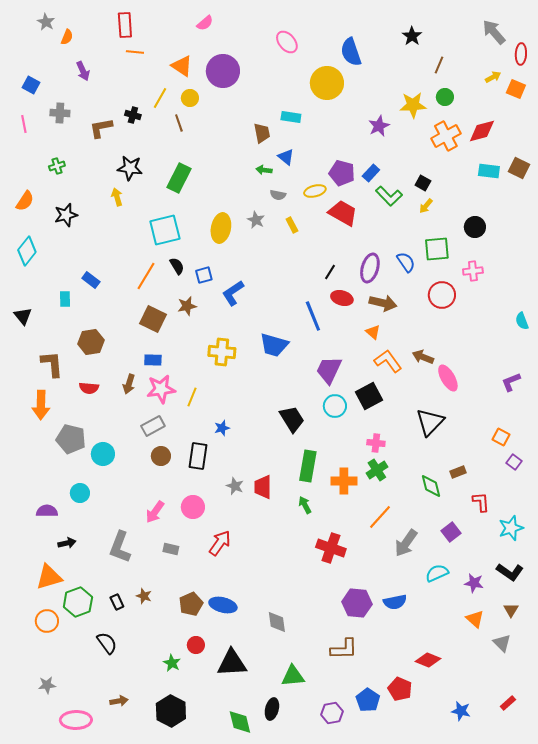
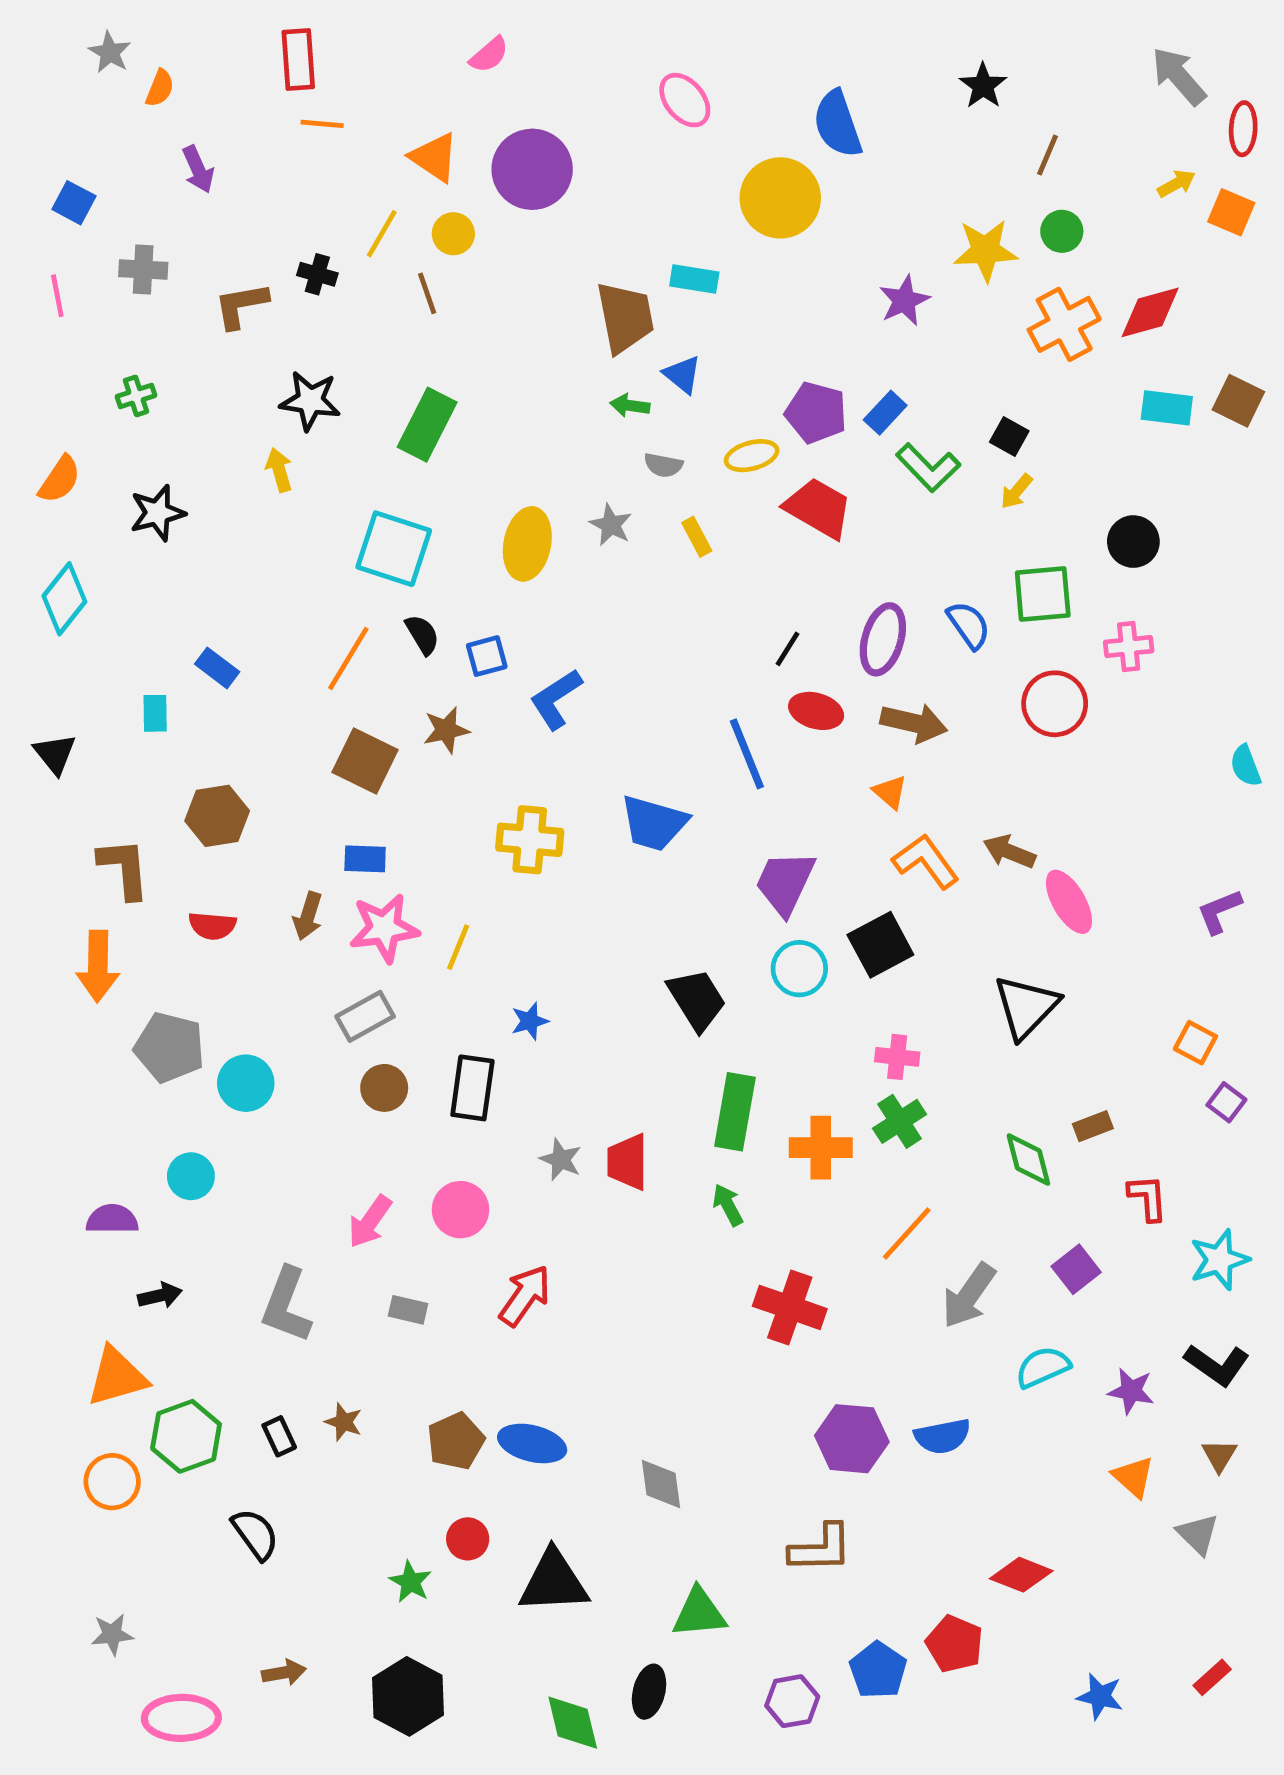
brown trapezoid: (262, 133) -> (625, 317), size x1.5
cyan square: (165, 230) -> (394, 549), turned 32

